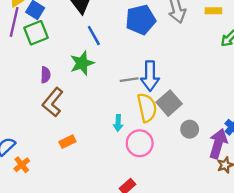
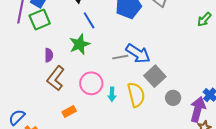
blue arrow: (150, 76) -> (138, 54), turned -55
yellow semicircle: (147, 108) -> (136, 95), moved
pink circle: (140, 143) -> (91, 83), moved

